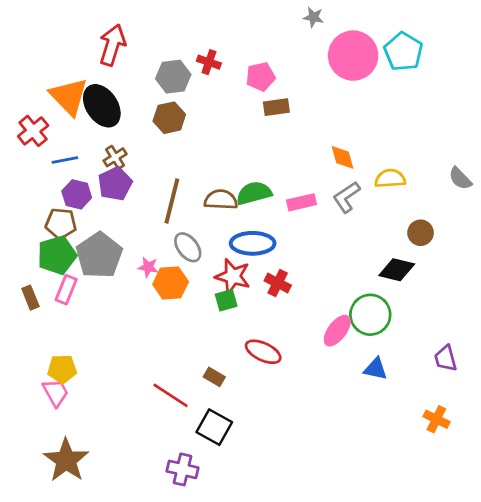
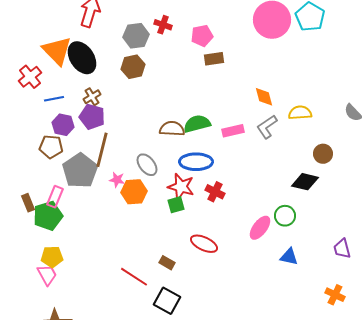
purple pentagon: (115, 184) -> (92, 117), turned -30
brown line: (172, 201) -> (102, 150), moved
green pentagon: (57, 255) -> (48, 216), moved
green circle: (370, 315) -> (285, 216), size x0.7

